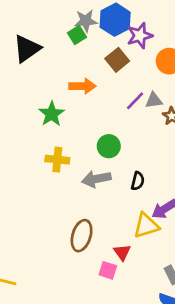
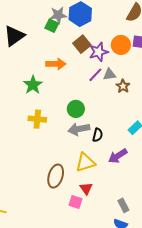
green square: (77, 35) -> (52, 26), turned -32
purple star: (140, 36) -> (99, 52), moved
gray arrow: (96, 179) -> (79, 129), moved
yellow triangle: (146, 226) -> (85, 162), moved

